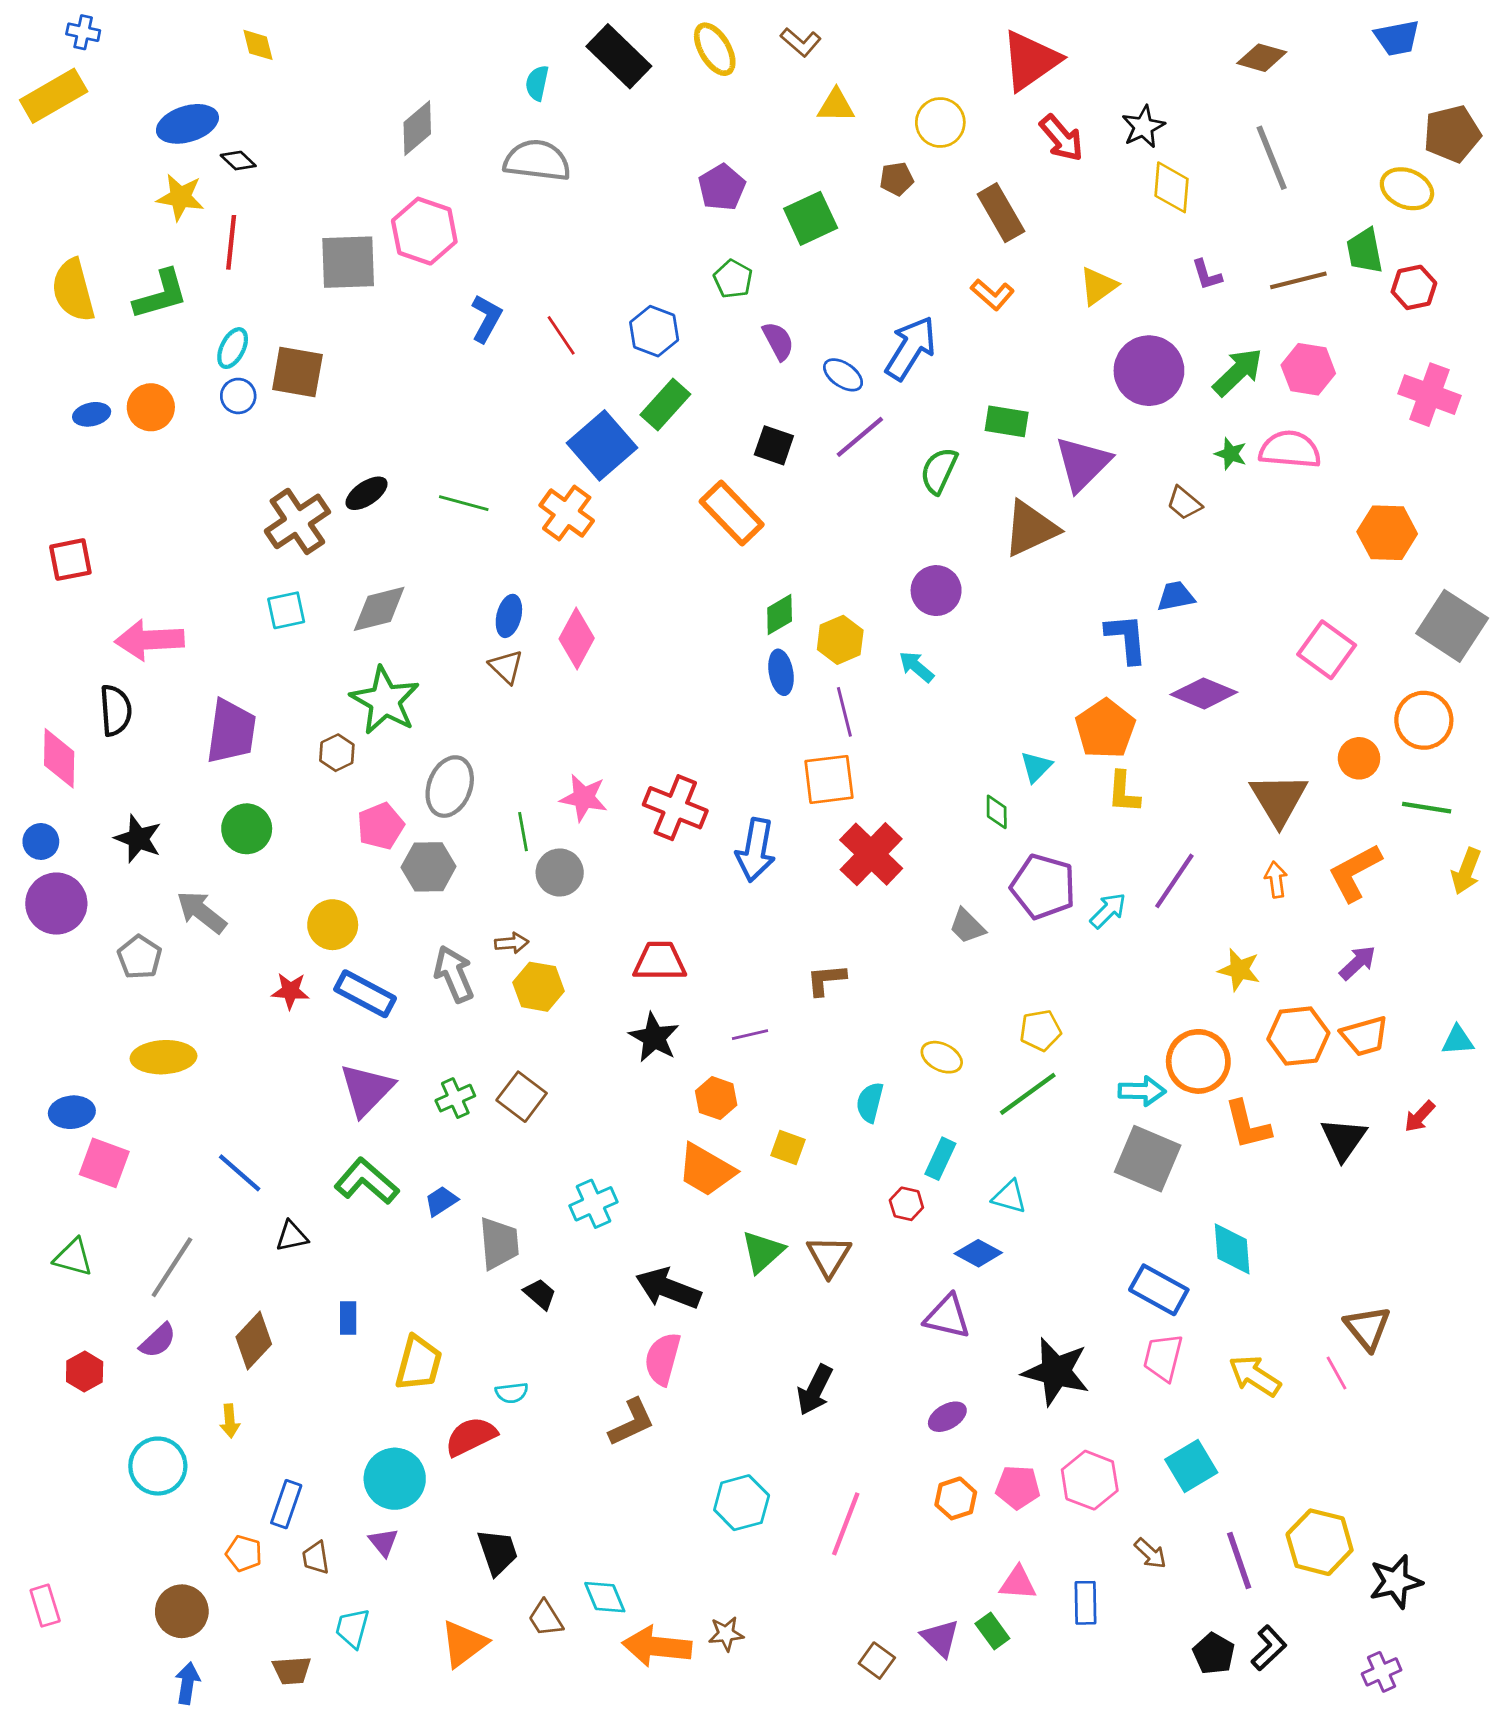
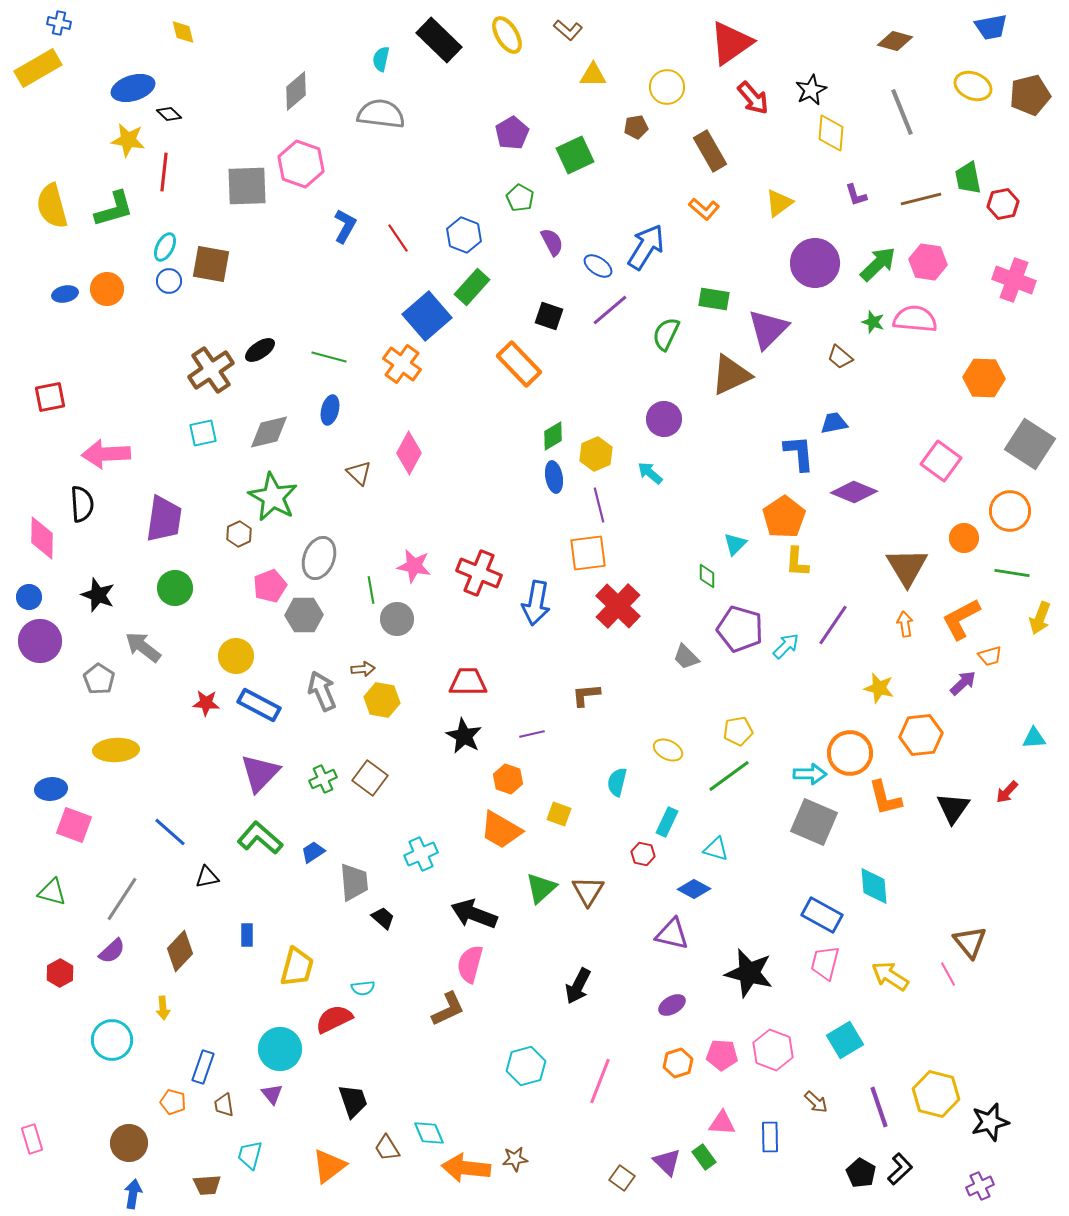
yellow ellipse: (1407, 189) -> (973, 86), moved
blue ellipse: (509, 616) -> (330, 410), moved
orange trapezoid: (1365, 1036) -> (990, 656), moved, size x0.7

